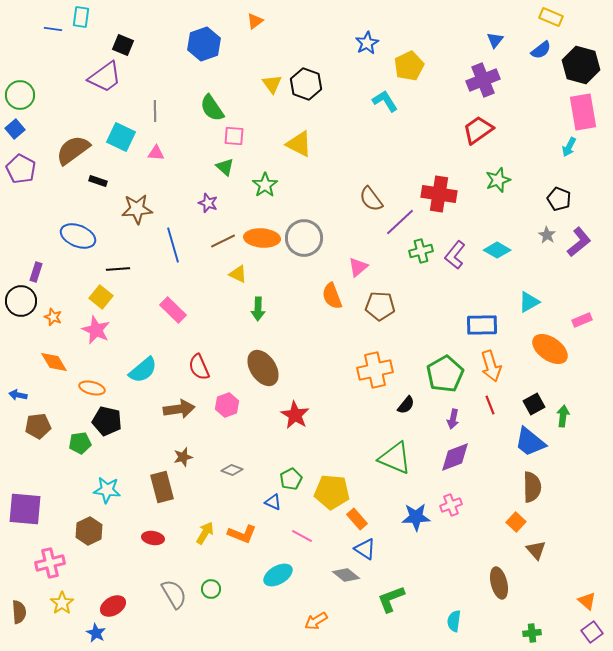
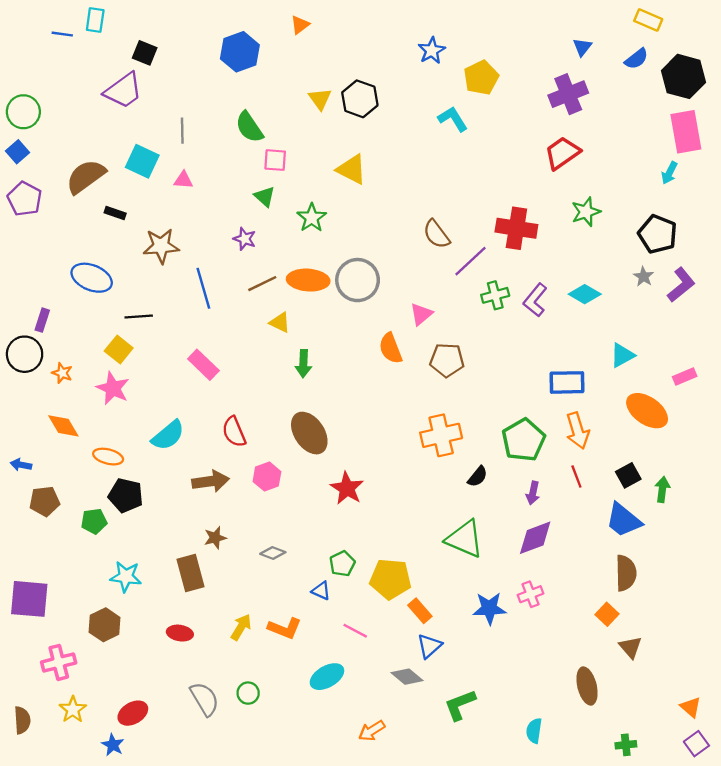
black pentagon: (559, 199) -> (658, 234), size x1.4
blue triangle: (365, 549) -> (429, 646), turned 45

